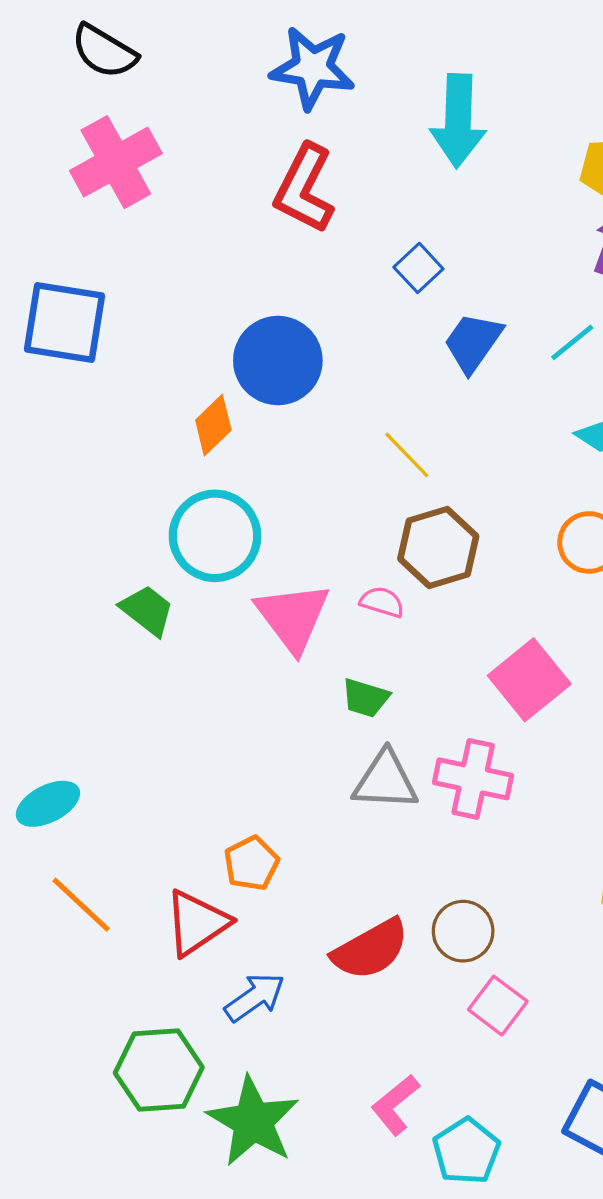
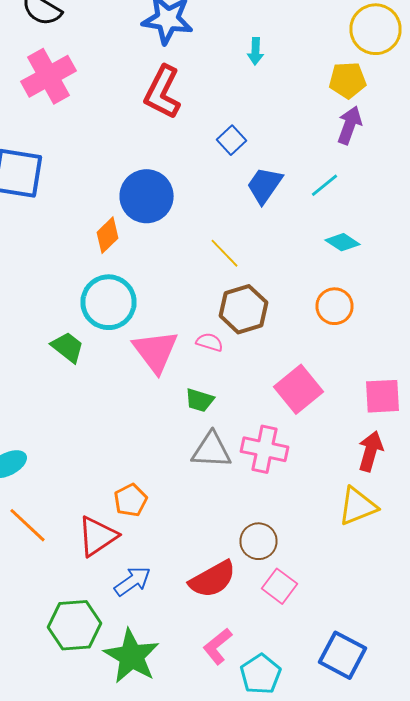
cyan arrow: (458, 121) -> (256, 51), size x0.5
red semicircle: (370, 949) -> (212, 579), moved

